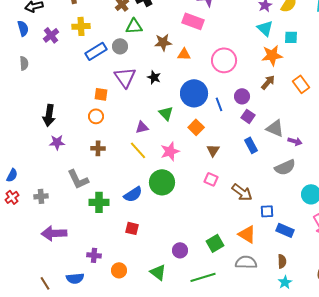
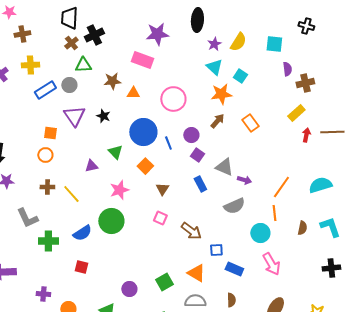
cyan square: (291, 37) -> (240, 76), turned 32
yellow line: (138, 150) -> (71, 194), moved

